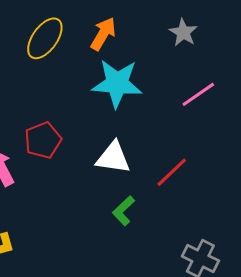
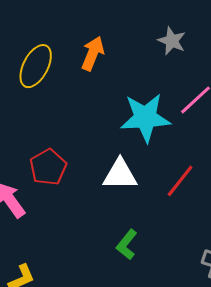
cyan star: (117, 83) -> (145, 118), moved
green L-shape: (124, 211) -> (127, 245), moved

